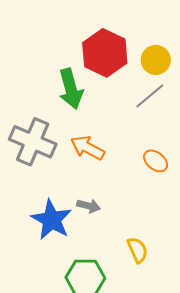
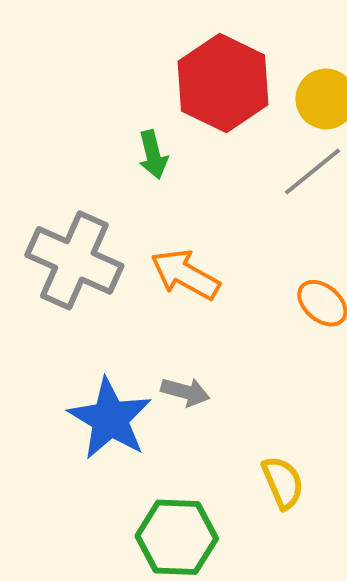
green arrow: (71, 89) -> (153, 155), size x0.6

